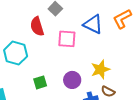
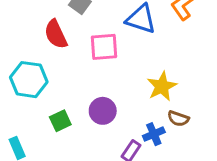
purple circle: (72, 80) -> (103, 111), moved
green square: (40, 82) -> (60, 121), moved

